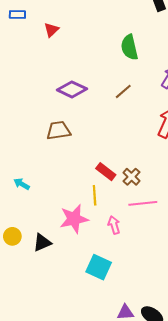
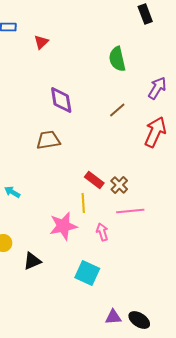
purple diamond: (72, 89) -> (61, 100), turned 56
brown line: (123, 91) -> (117, 110), moved
black triangle: (42, 242) -> (32, 261), moved

